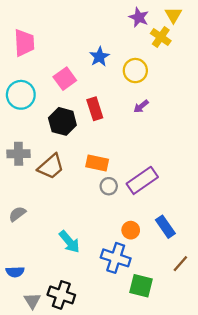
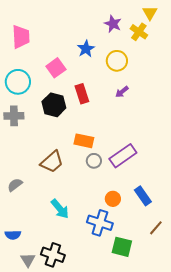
purple star: (139, 17) -> (113, 24), moved
gray cross: (19, 154) -> (14, 116), moved
brown trapezoid: (51, 167) -> (52, 162), moved

